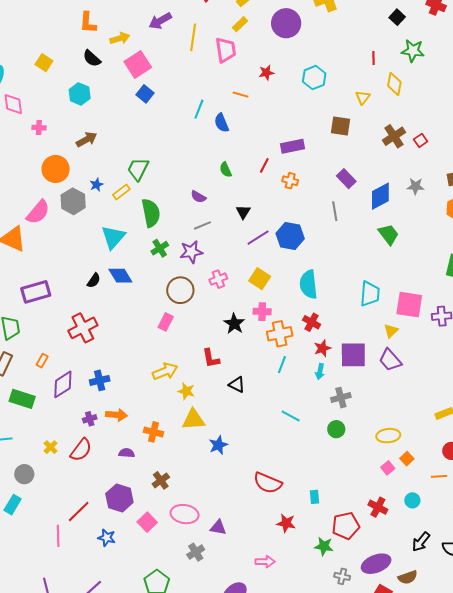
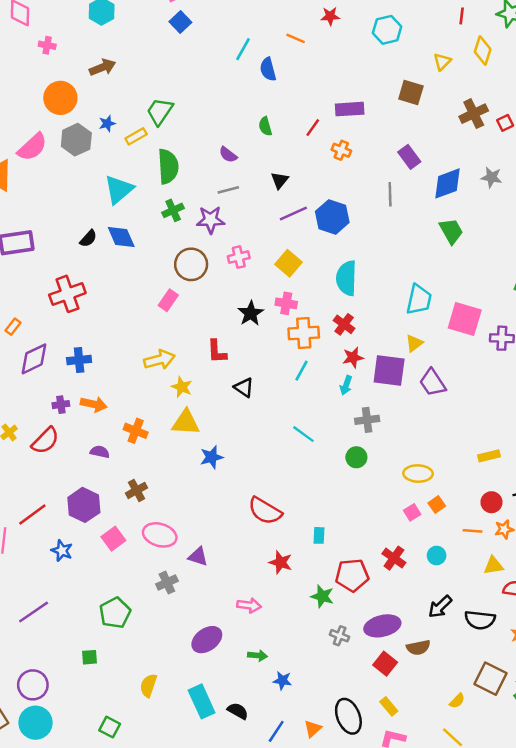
yellow triangle: (391, 331) -> (414, 343), moved

